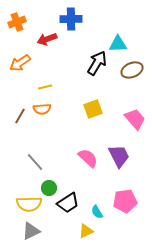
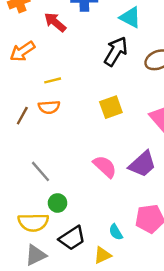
red arrow: (47, 39) -> (55, 22), turned 60
cyan triangle: (118, 44) -> (130, 17), moved, turned 30
purple trapezoid: (119, 156) -> (142, 164), turned 75
black trapezoid: (68, 203) -> (72, 238), moved

